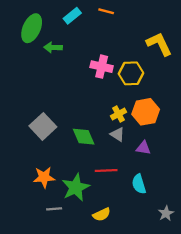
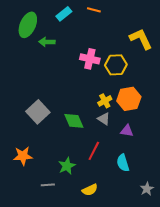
red line: (106, 170) -> (94, 151), turned -60
orange star: (44, 177) -> (23, 156), moved
green star: (76, 187) -> (67, 166), size x0.7

